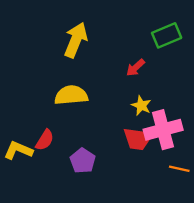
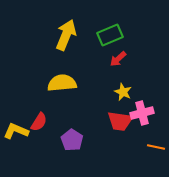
green rectangle: (167, 35) -> (110, 35), moved
pink cross: (163, 130) -> (142, 113), size x0.7

